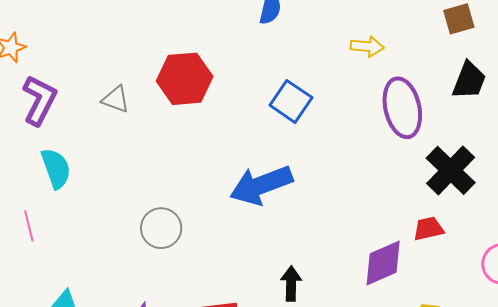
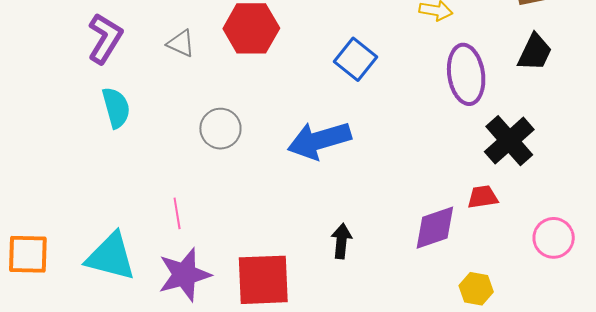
pink line: (29, 226) -> (177, 213), moved
gray circle: (161, 228) -> (220, 129), moved

